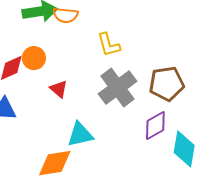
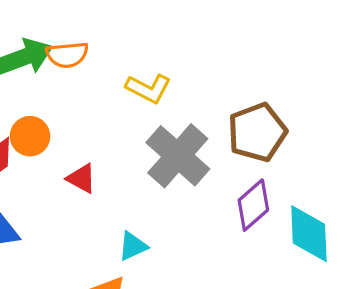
yellow L-shape: (109, 45) -> (148, 88), turned -36
cyan triangle: (80, 135) -> (133, 246), size x0.7

